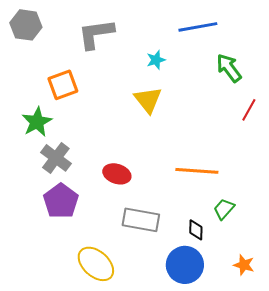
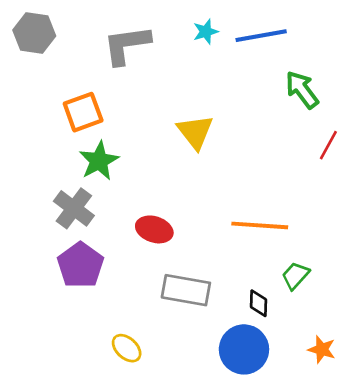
cyan star: (156, 60) -> (206, 32), moved
green star: (37, 122) -> (99, 161), moved
yellow ellipse: (96, 264) -> (127, 348), size x0.6

